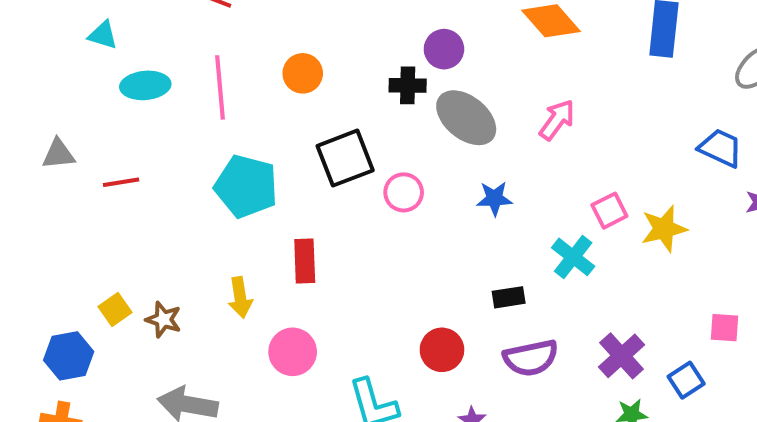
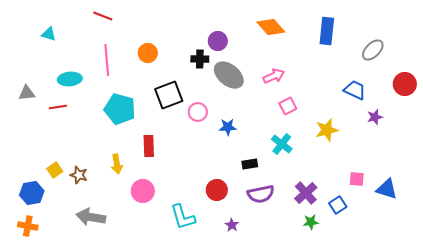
cyan ellipse: (145, 85) -> (70, 79), moved
pink arrow: (557, 120) -> (274, 76), turned 30
blue star: (494, 198) -> (228, 127), moved
pink square: (609, 211) -> (288, 106), moved

